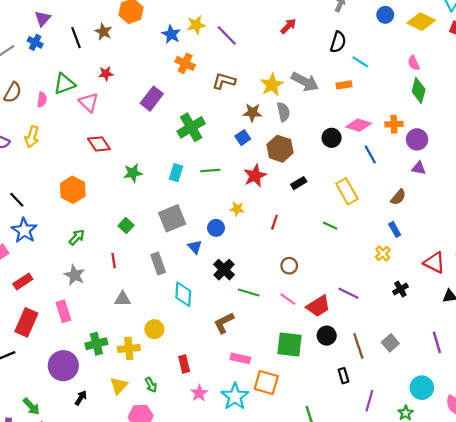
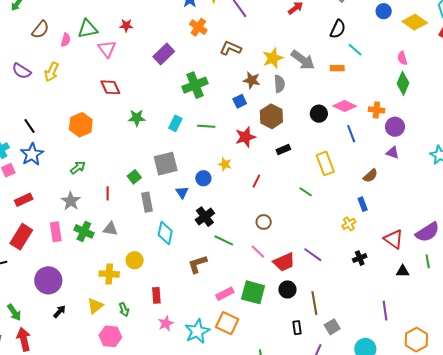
green square: (126, 225) -> (134, 177), moved
gray square: (390, 343) -> (332, 327), moved
green cross: (96, 344) -> (84, 231), moved, turned 30
pink rectangle: (240, 358) -> (225, 294), moved, turned -48

